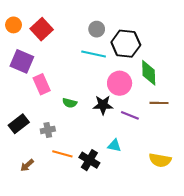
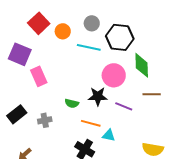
orange circle: (14, 25) -> (63, 31), moved
green semicircle: (70, 103) -> (72, 103), moved
orange line: (62, 154) -> (91, 123), moved

